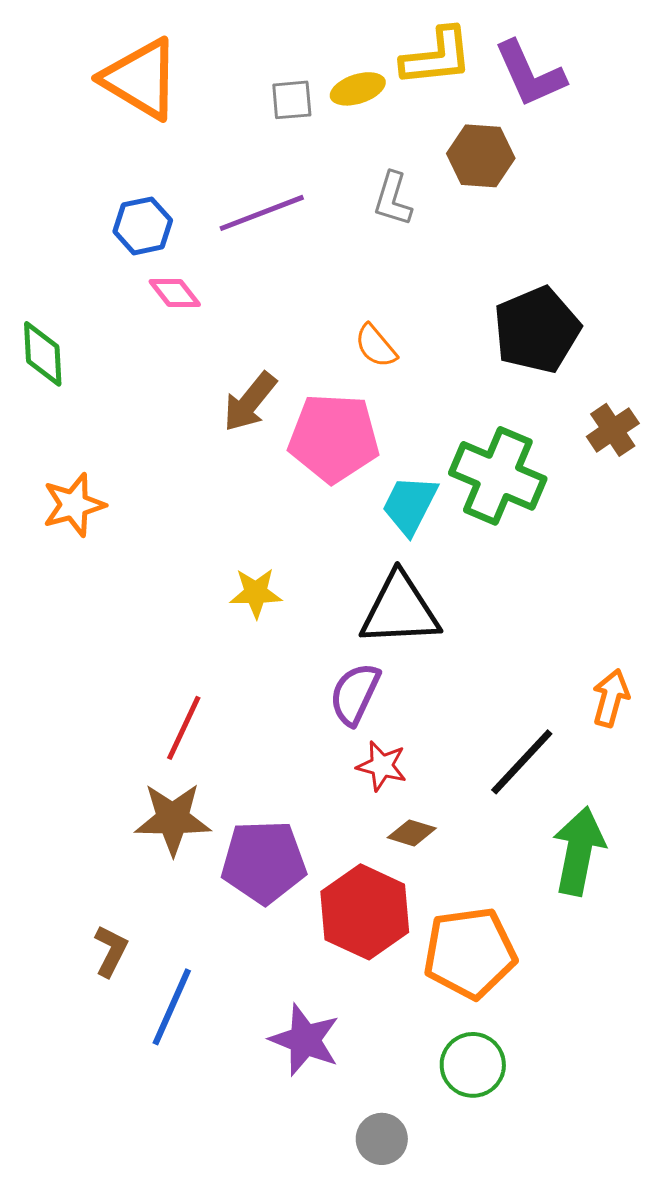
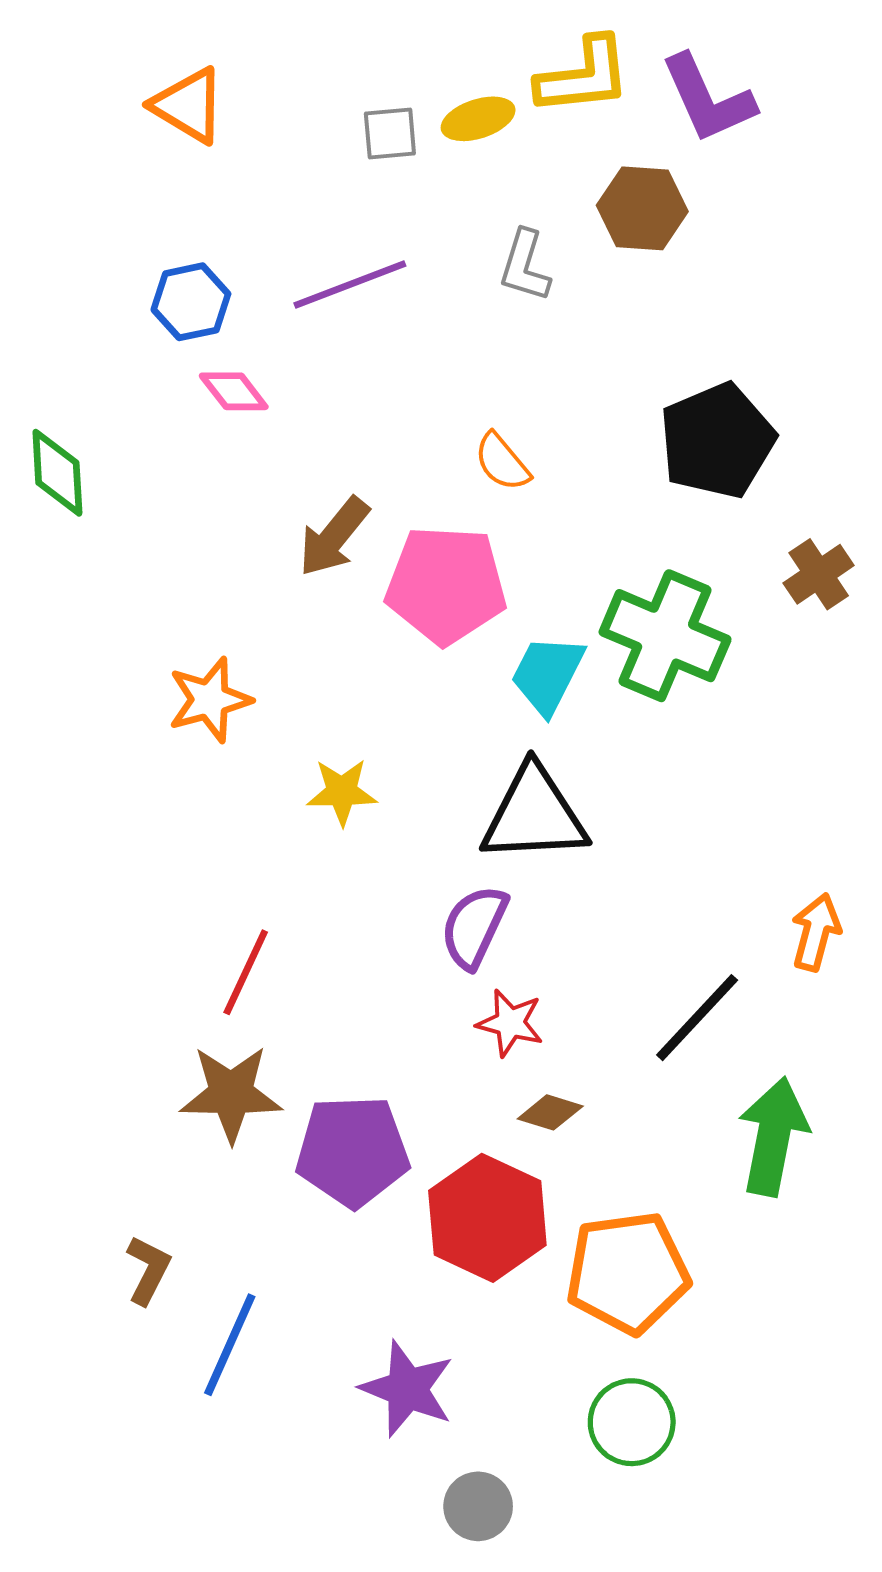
orange triangle: (141, 79) -> (188, 105), size x0.7
orange star: (74, 505) -> (210, 700), moved
gray circle: (382, 1139) -> (478, 1506), moved

